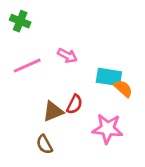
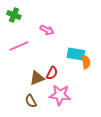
pink arrow: (67, 56) -> (47, 30), moved
orange semicircle: (123, 89) -> (86, 62), turned 40
pink star: (108, 129) -> (60, 95), moved

